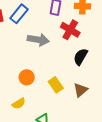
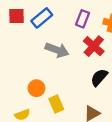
yellow rectangle: (56, 85) -> (56, 104), moved

